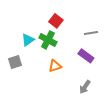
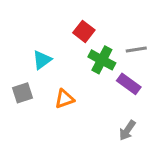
green cross: (48, 40) -> (102, 60), moved
orange triangle: (55, 66) -> (64, 99), moved

